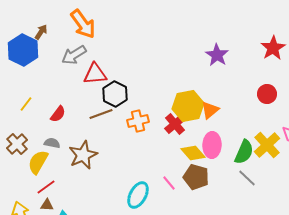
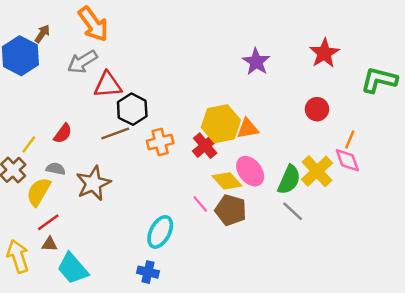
yellow line: (26, 104) -> (29, 144), moved
orange triangle: (210, 110) -> (248, 129), turned 30
pink ellipse: (212, 145) -> (250, 171), turned -40
pink line: (169, 183) -> (200, 204), moved

